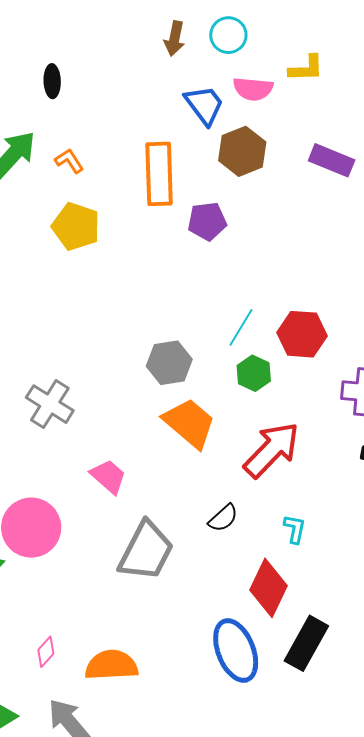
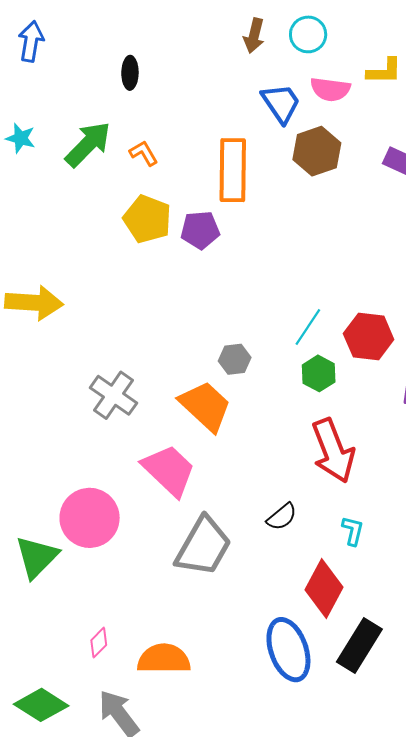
purple pentagon: (207, 221) -> (200, 230), moved
gray hexagon: (169, 363) -> (235, 359), size x0.7
orange trapezoid: (189, 423) -> (205, 406), moved
red arrow: (272, 450) -> (333, 451), turned 112
pink trapezoid: (108, 476) -> (169, 470), size x1.5

